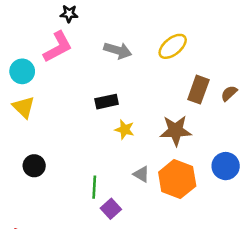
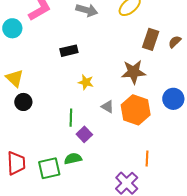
black rectangle: (107, 102) -> (69, 51), moved
yellow triangle: (24, 107) -> (15, 78), moved
yellow star: (125, 130) -> (86, 82), moved

